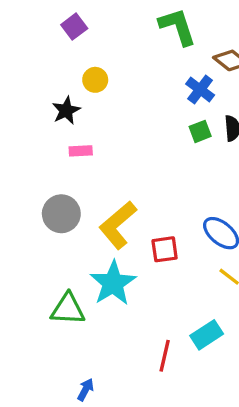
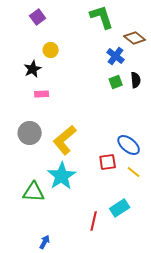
red square: (165, 249) -> (108, 162), moved

